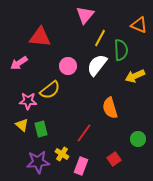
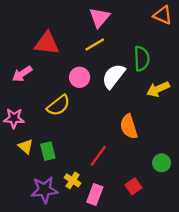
orange triangle: (139, 25) -> (163, 15), moved
yellow line: (100, 38) -> (95, 44), moved, turned 30
pink star: (28, 101) -> (14, 118), moved

